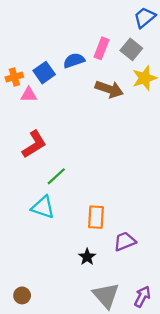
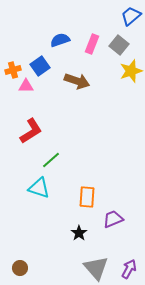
blue semicircle: (74, 60) -> (60, 40), moved
brown arrow: (109, 89) -> (77, 81), moved

